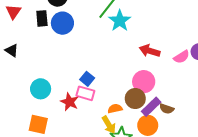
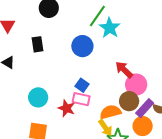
black rectangle: (42, 18) -> (37, 44), moved
blue circle: (62, 23) -> (82, 46), moved
red arrow: (150, 51) -> (124, 70), moved, turned 30
orange semicircle: (115, 109) -> (110, 112), size x1.5

